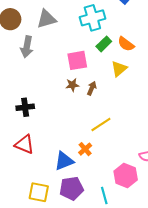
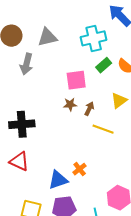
yellow triangle: (119, 69) -> (119, 101), moved
black cross: (25, 107) -> (22, 124), size x1.4
yellow line: (101, 125) -> (103, 129), moved, turned 50

